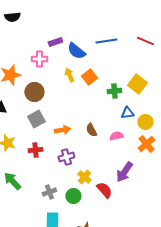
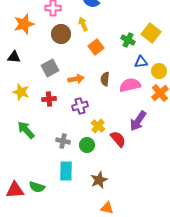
orange square: (89, 77) -> (96, 47), moved
green cross: (114, 91) -> (128, 40), turned 32
brown circle: (34, 92) -> (61, 34), moved
brown semicircle: (91, 130) -> (105, 79), turned 32
pink semicircle: (116, 136) -> (130, 85), size x1.5
gray cross: (49, 192) -> (63, 141), turned 32

